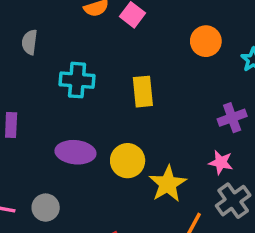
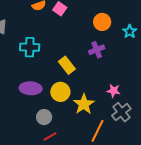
yellow rectangle: (143, 92) -> (67, 65), moved, turned -30
purple cross: (232, 118) -> (97, 50), moved
gray circle: (46, 208) -> (44, 117), moved

